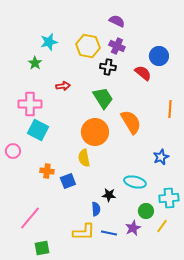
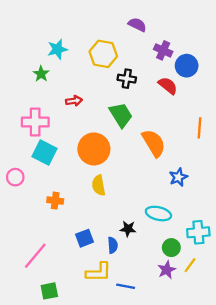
purple cross: (117, 46) -> (163, 50), moved
orange circle: (95, 132) -> (94, 149), moved
blue star: (161, 157) -> (178, 177), moved
blue square: (68, 181) -> (84, 238), moved
purple star: (133, 228) -> (167, 270), moved
blue line: (109, 233) -> (126, 286), moved

